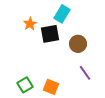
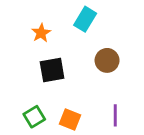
black square: (50, 34) -> (52, 70), moved
purple line: (85, 73) -> (115, 115), moved, turned 35

